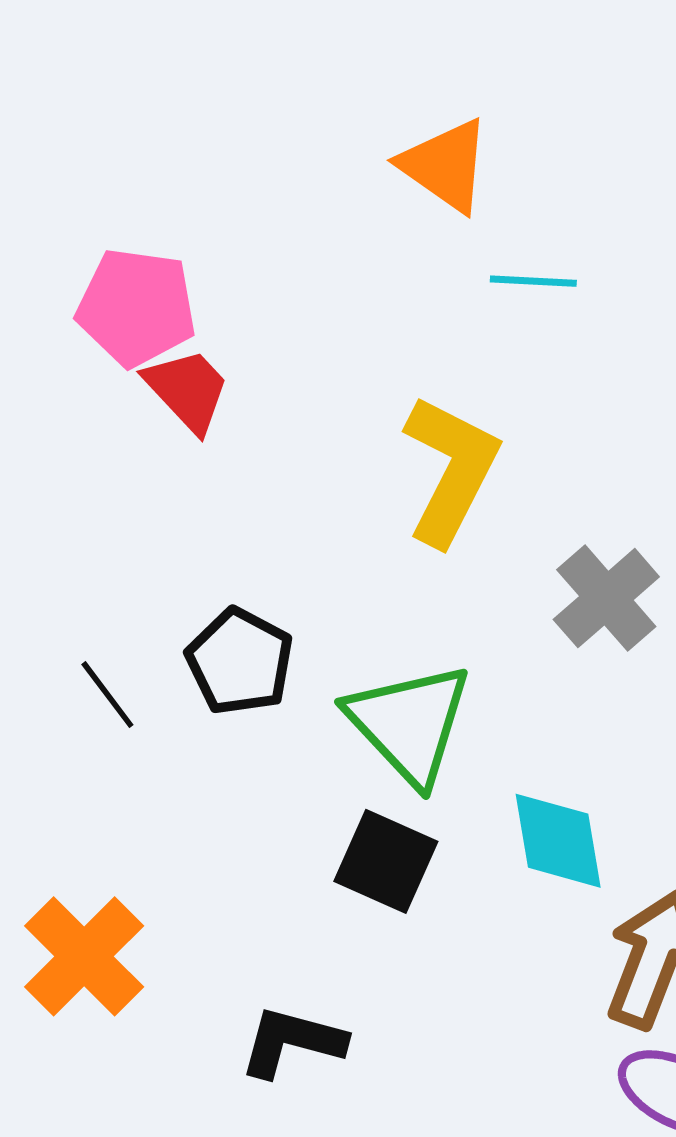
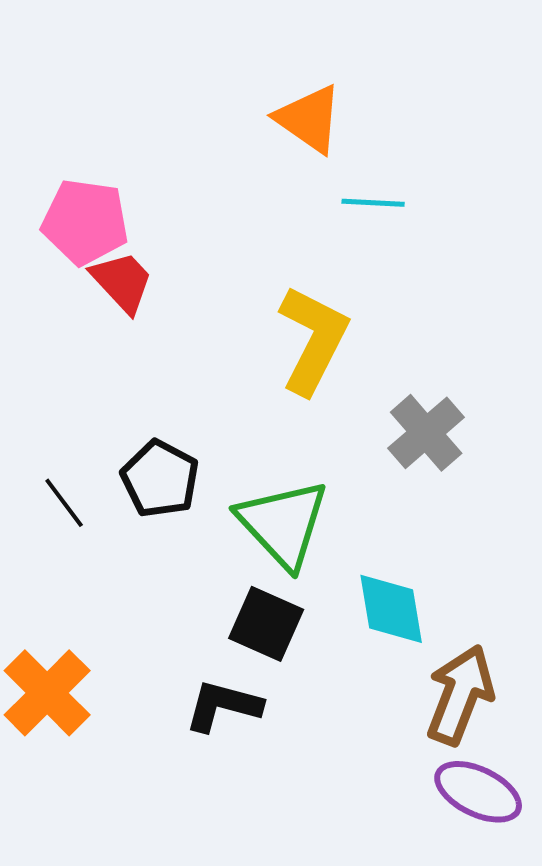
black L-shape: (292, 1042) -> (223, 706), moved

